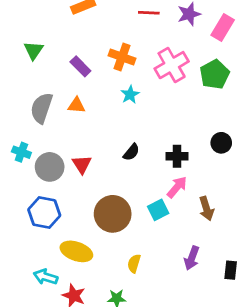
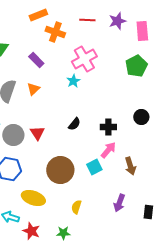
pink rectangle: (223, 28) -> (142, 31), turned -36
orange cross: (122, 57) -> (55, 32), moved
pink cross: (172, 65) -> (84, 59), moved
orange triangle: (76, 105) -> (33, 89), turned -48

